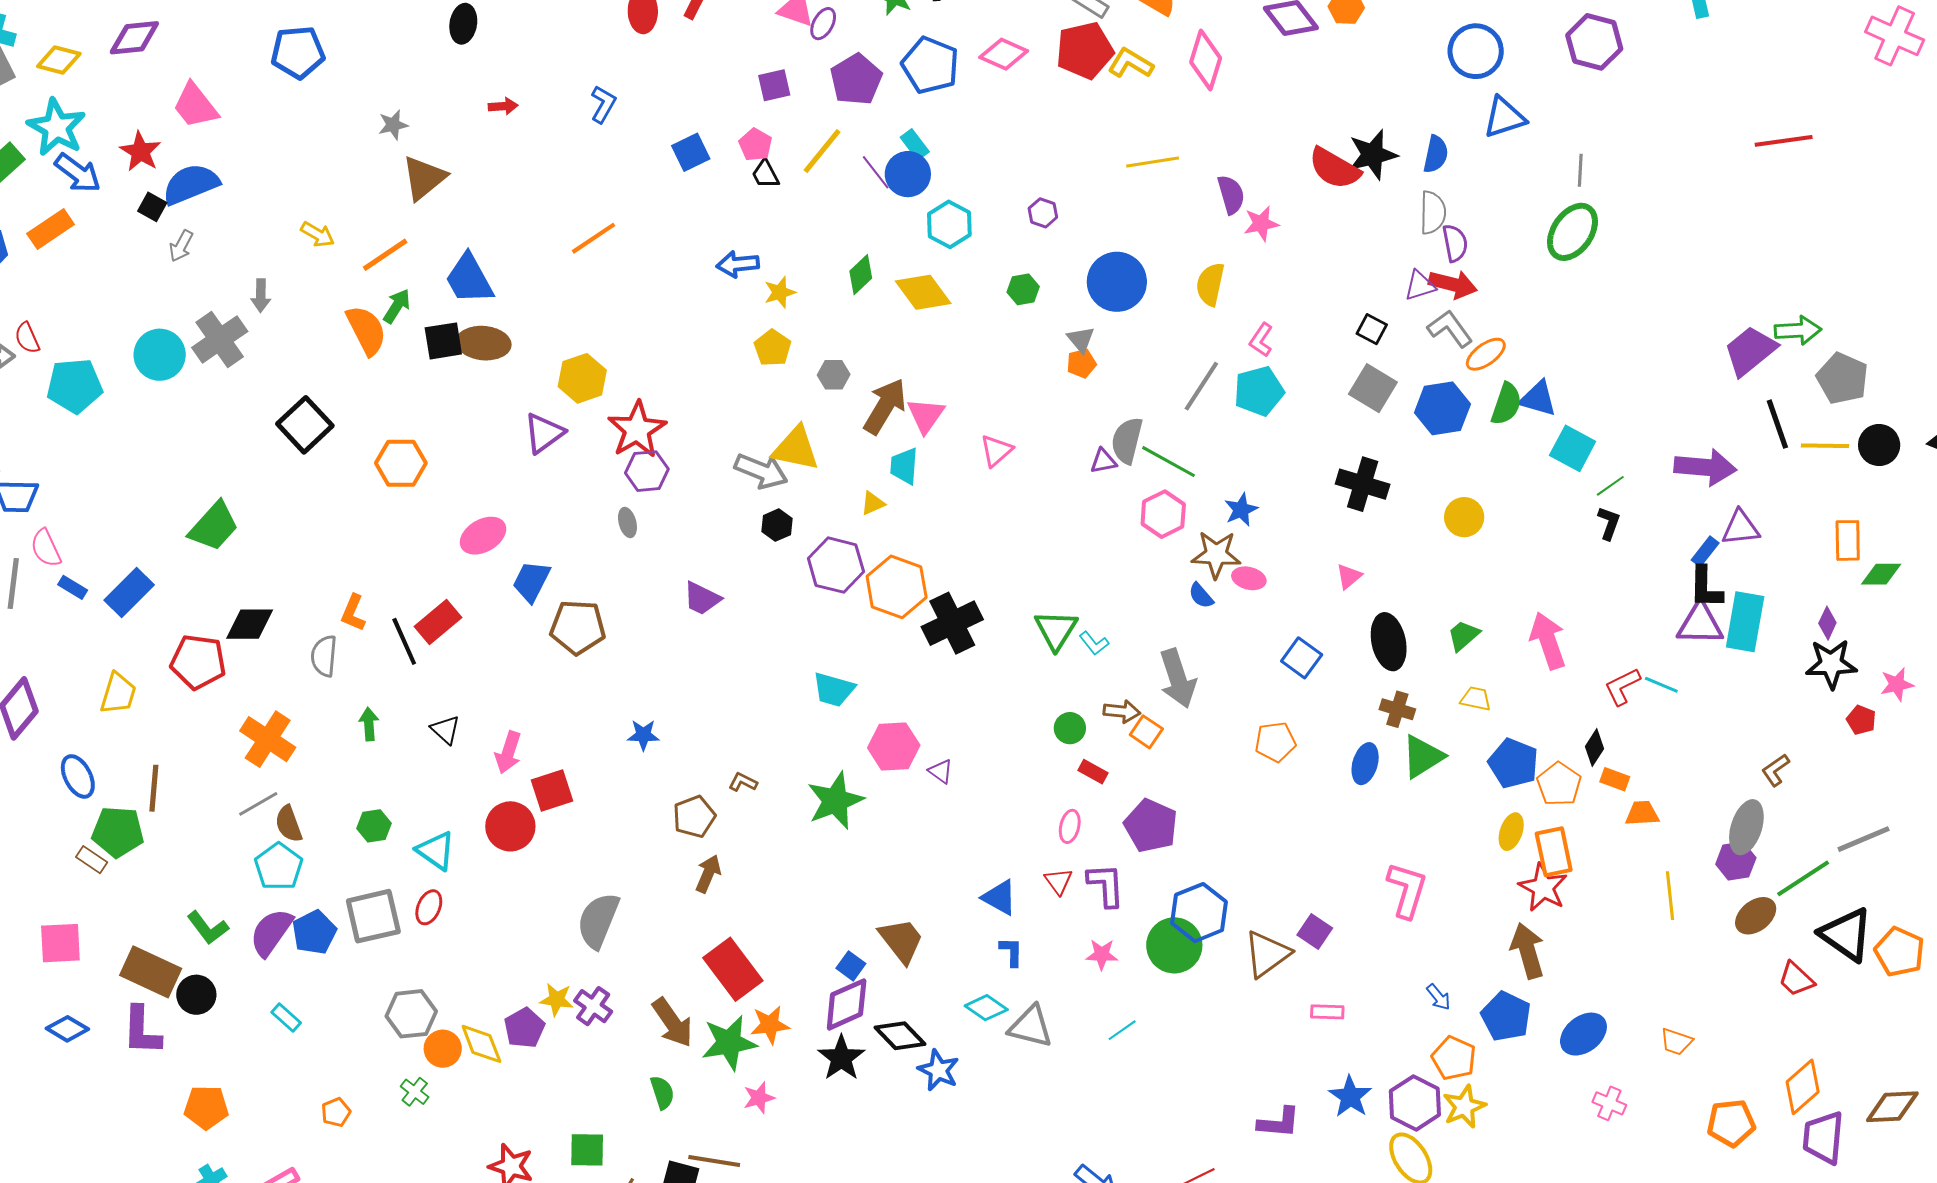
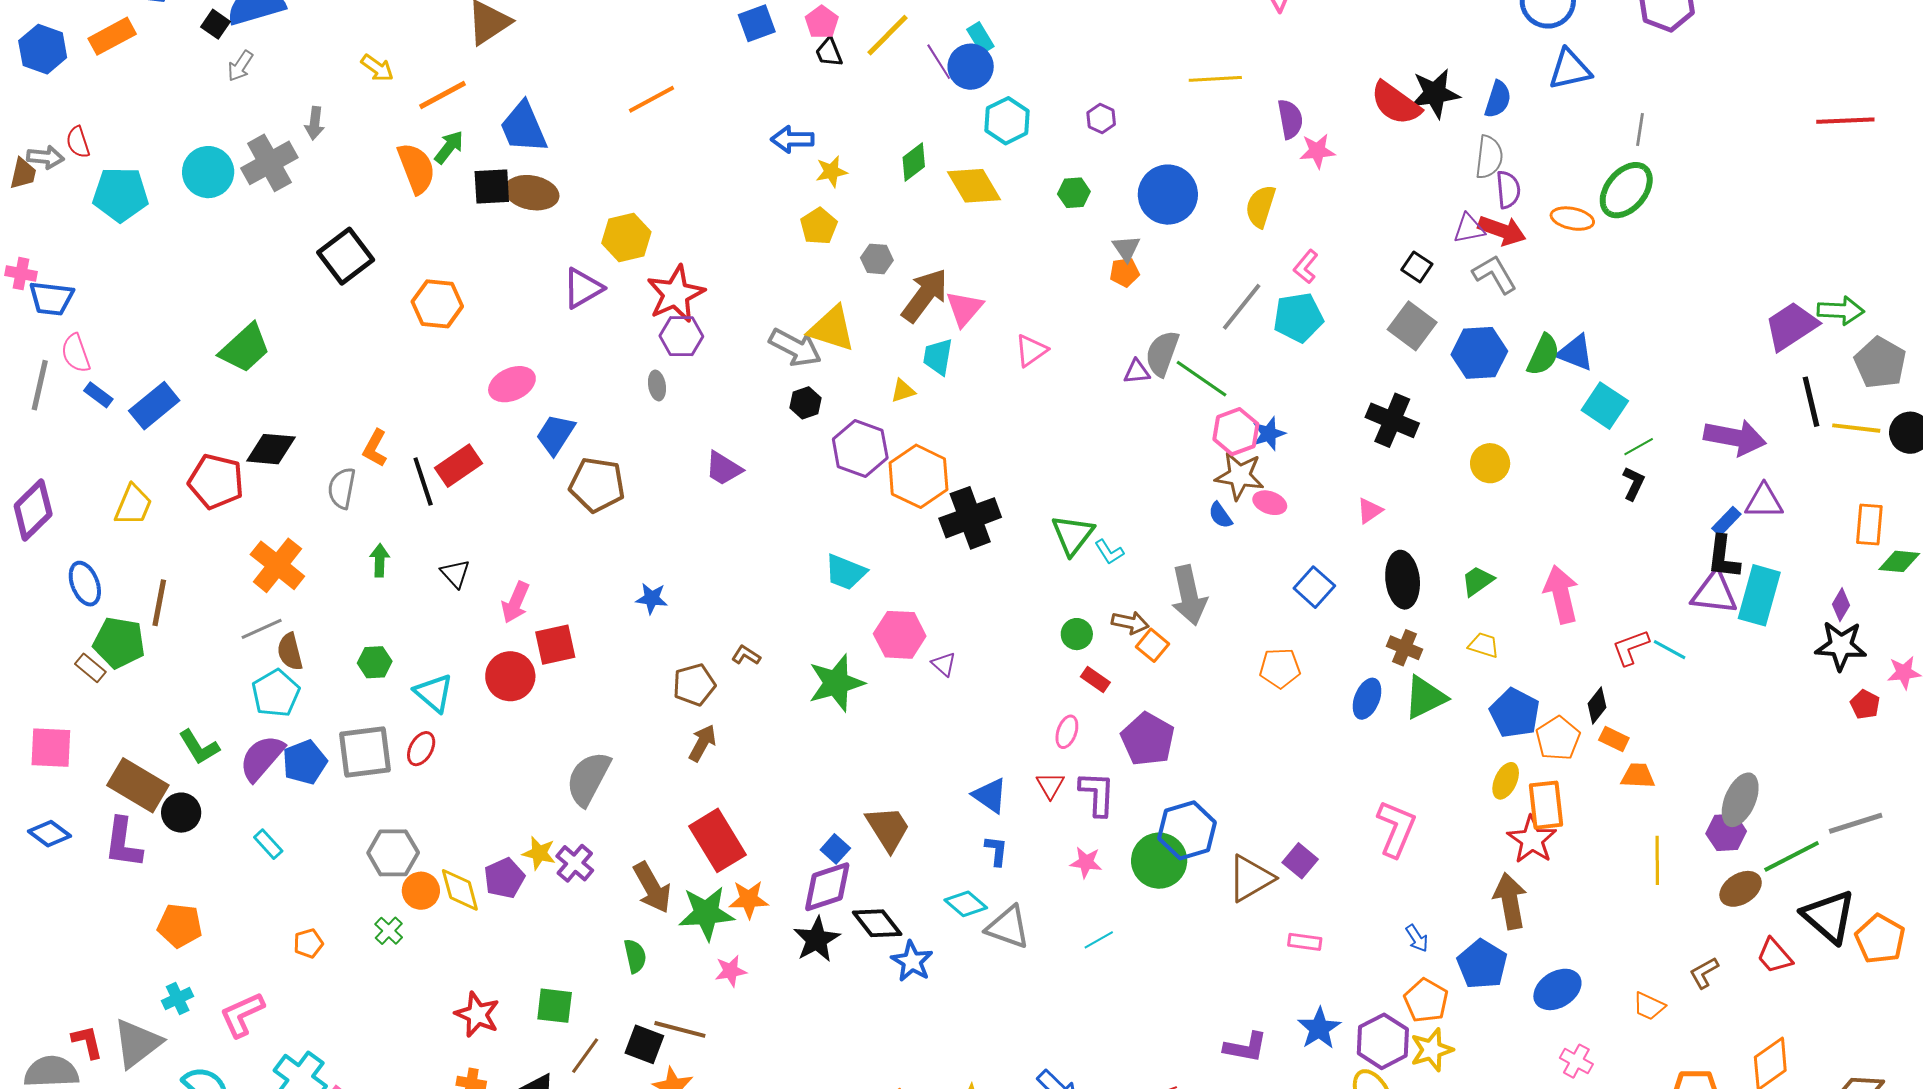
orange ellipse: (1486, 354) -> (1572, 219), moved, turned 42
pink hexagon: (1163, 514) -> (1236, 432), moved
brown L-shape: (1776, 770) -> (1704, 973), moved

